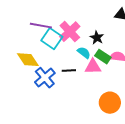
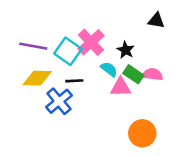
purple line: (41, 26) -> (33, 46), moved
yellow diamond: (28, 60) -> (37, 78), turned -55
black line: (69, 71) -> (74, 81), moved

